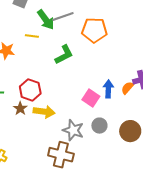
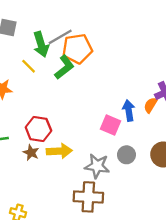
green arrow: (46, 20) -> (41, 44), turned 30
orange pentagon: (94, 30) -> (77, 49), moved
yellow line: (32, 36) -> (29, 66), turned 48
green L-shape: (64, 55) -> (64, 67), moved

